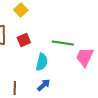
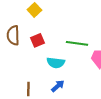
cyan semicircle: (42, 62) -> (56, 63), turned 84

